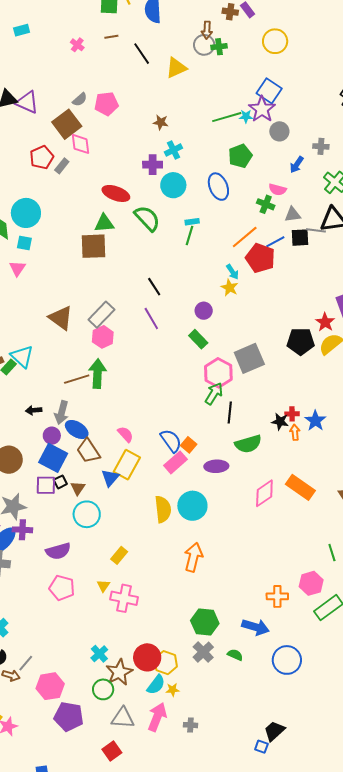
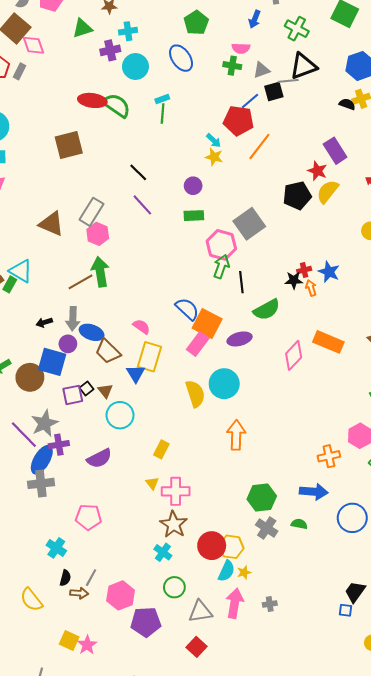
cyan cross: (173, 150) -> (128, 31), turned 30
red ellipse: (116, 193) -> (92, 100), moved
green triangle: (104, 223) -> (82, 28), moved
orange line: (245, 237) -> (259, 146), moved
green rectangle: (198, 339) -> (194, 216), turned -36
blue semicircle: (171, 441) -> (187, 309), moved
orange square: (189, 445) -> (207, 323), size x1.8
blue square: (53, 458) -> (52, 362), moved
pink pentagon: (62, 588) -> (88, 517), moved
brown star: (119, 672) -> (174, 524), moved

